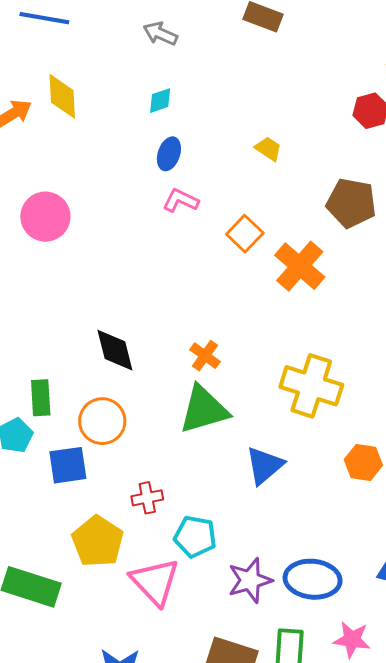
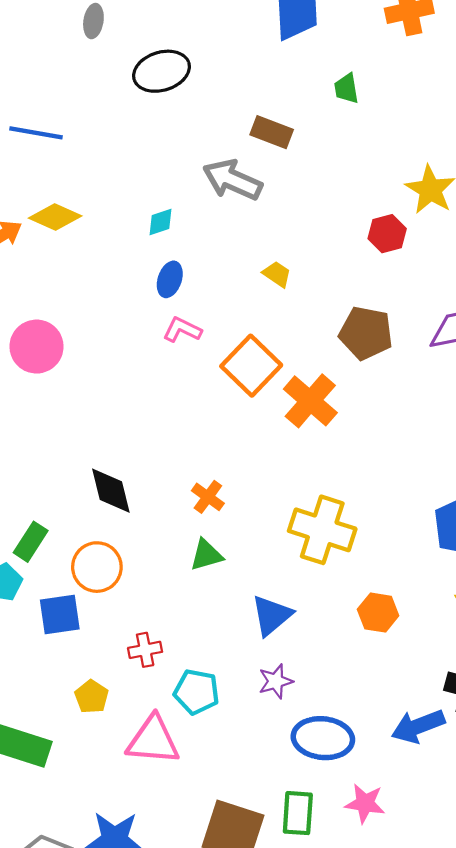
gray arrow: (160, 34) -> (232, 180), moved, size x1.6
yellow diamond: (62, 96) -> (55, 217), turned -63
orange square: (245, 234) -> (251, 366), size x1.5
green rectangle: (41, 398) -> (31, 542), turned 36
green triangle: (204, 410) -> (206, 555), size x0.6
yellow pentagon: (98, 541) -> (91, 697), size x0.6
purple star: (250, 580) -> (276, 681), moved, size x0.7
pink triangle: (155, 582) -> (153, 740), turned -42

